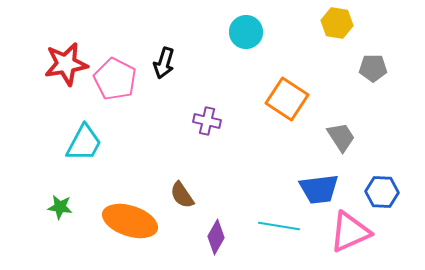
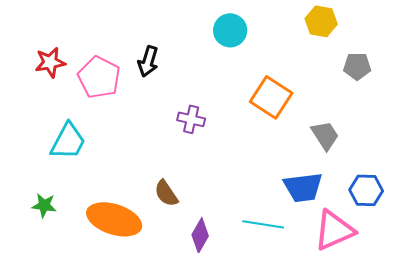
red star: (66, 64) -> (50, 62), size x0.7

